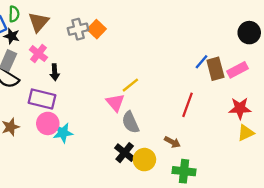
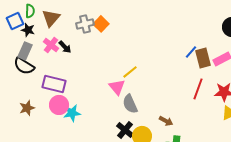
black arrow: (55, 72) -> (65, 47), moved, turned -40
red line: (188, 105) -> (198, 89), moved

